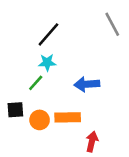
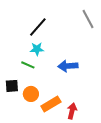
green line: (36, 83) -> (28, 65), turned 72
orange rectangle: (68, 117) -> (51, 104), moved, turned -30

